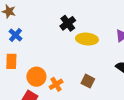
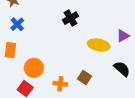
yellow ellipse: (87, 39) -> (99, 45), moved
orange cross: (56, 84) -> (60, 84), moved, turned 32

